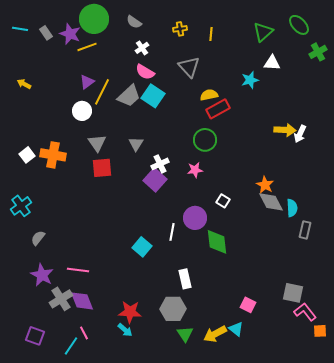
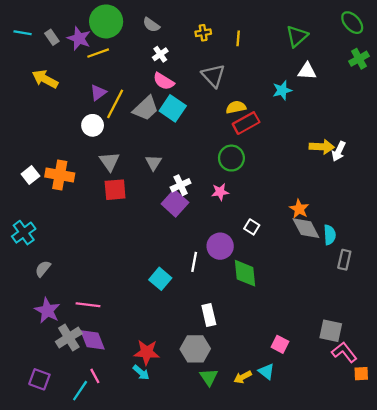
green ellipse: (299, 25) -> (352, 23), moved
yellow arrow: (24, 84) -> (45, 79), moved, size x1.6
yellow arrow: (215, 334) -> (243, 377), size x0.7

